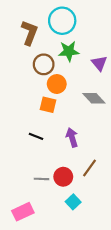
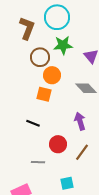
purple arrow: (72, 137) -> (80, 121), moved
red circle: (63, 177) -> (58, 144), moved
cyan square: (73, 202) -> (67, 183), turned 32

